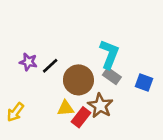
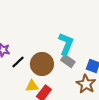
black line: (50, 66) -> (18, 62), moved
brown star: (100, 106) -> (86, 84), moved

